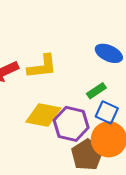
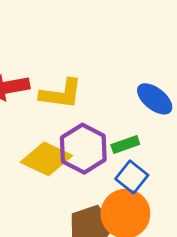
purple hexagon: (71, 124) -> (83, 149), moved

